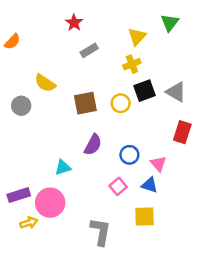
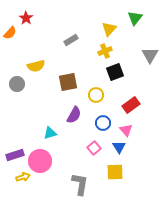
red star: (74, 23) -> (26, 18), moved
yellow semicircle: (45, 83) -> (36, 66), turned -48
gray triangle: (176, 92) -> (150, 55), moved, turned 30
yellow circle: (121, 103) -> (96, 95), moved
red rectangle: (182, 132) -> (131, 105), moved, turned 36
blue triangle: (150, 185) -> (119, 147), turned 40

